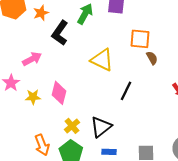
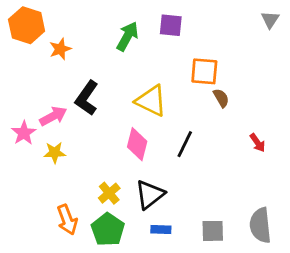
orange star: (41, 13) -> (60, 49), moved
black L-shape: (60, 33) -> (87, 98), moved
pink arrow: (32, 59) -> (53, 116), moved
pink diamond: (59, 93) -> (137, 144), moved

